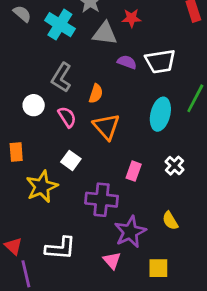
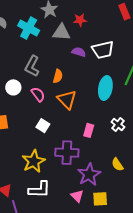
yellow star: (42, 187) -> (34, 161), moved
yellow square: (158, 268) -> (100, 199), moved

